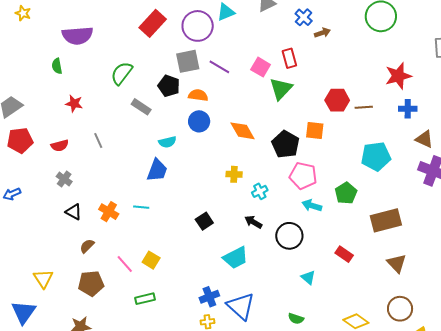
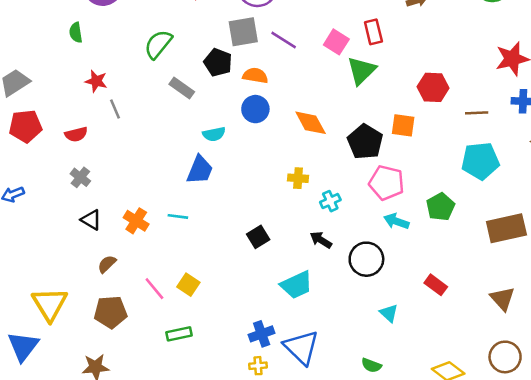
brown line: (364, 107) -> (477, 113), moved
gray line: (98, 141) -> (115, 109), moved
brown rectangle: (386, 220) -> (506, 228), moved
yellow triangle: (43, 279) -> (50, 304), size x1.4

